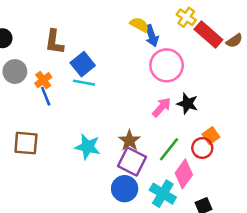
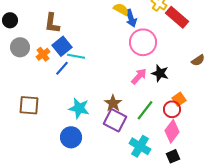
brown semicircle: (234, 41) -> (198, 60), moved
blue square: (83, 64) -> (62, 46), moved
blue line: (46, 96) -> (62, 68), moved, turned 63
pink diamond: (184, 174) -> (172, 131), moved
blue circle: (125, 189) -> (71, 137), moved

